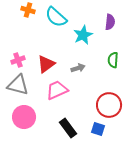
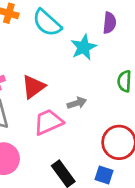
purple semicircle: (110, 22) -> (109, 23), moved
gray arrow: (78, 68) -> (77, 103), moved

